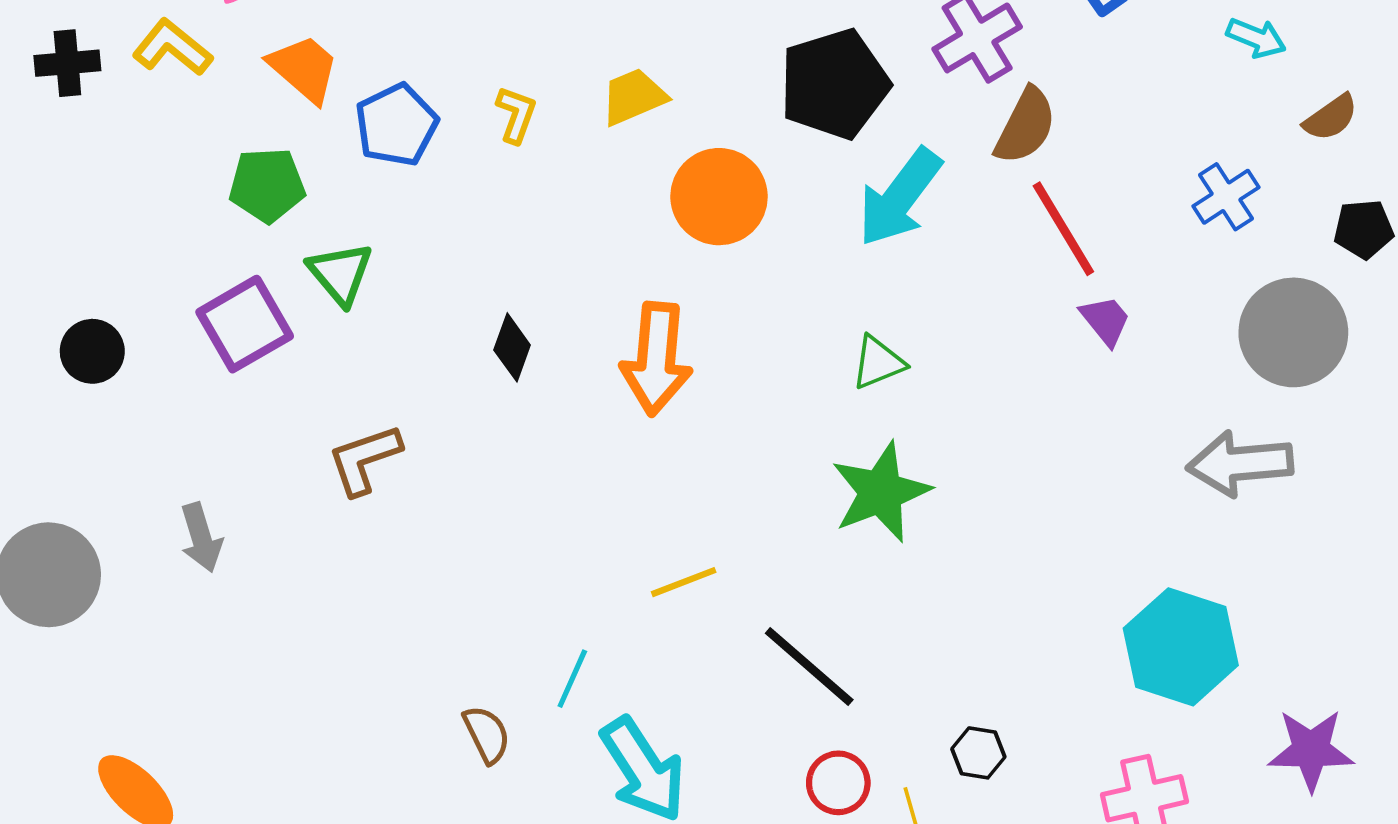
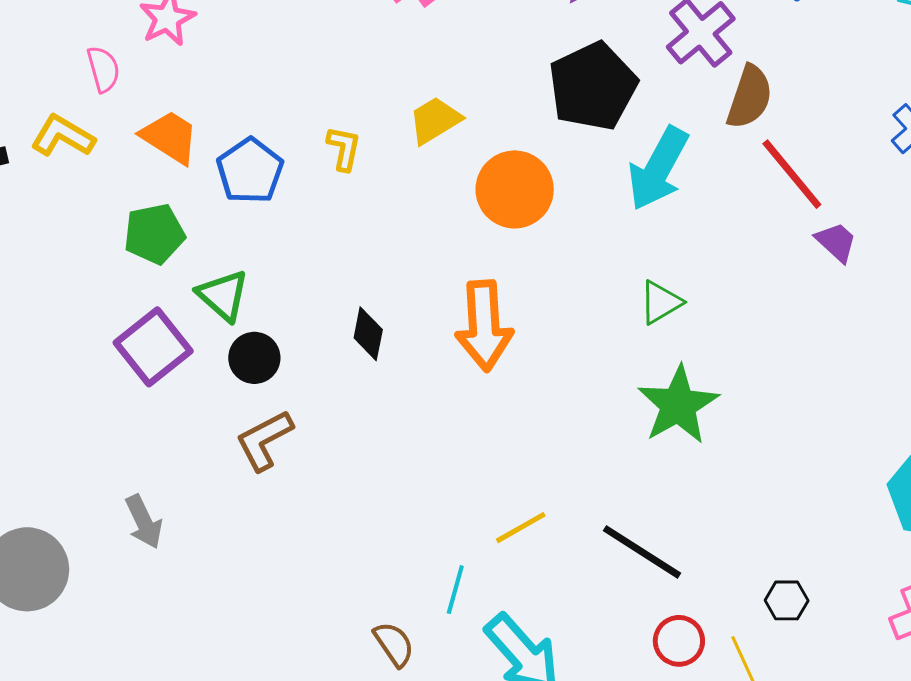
black circle: (92, 351) -> (254, 358), moved
yellow line: (684, 582) -> (521, 528), moved

